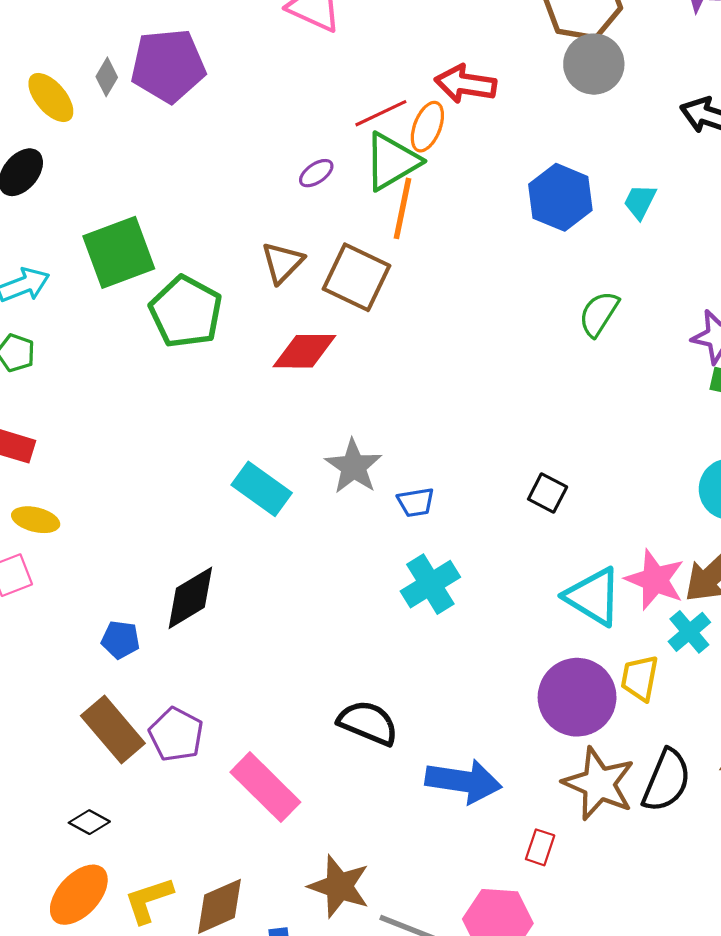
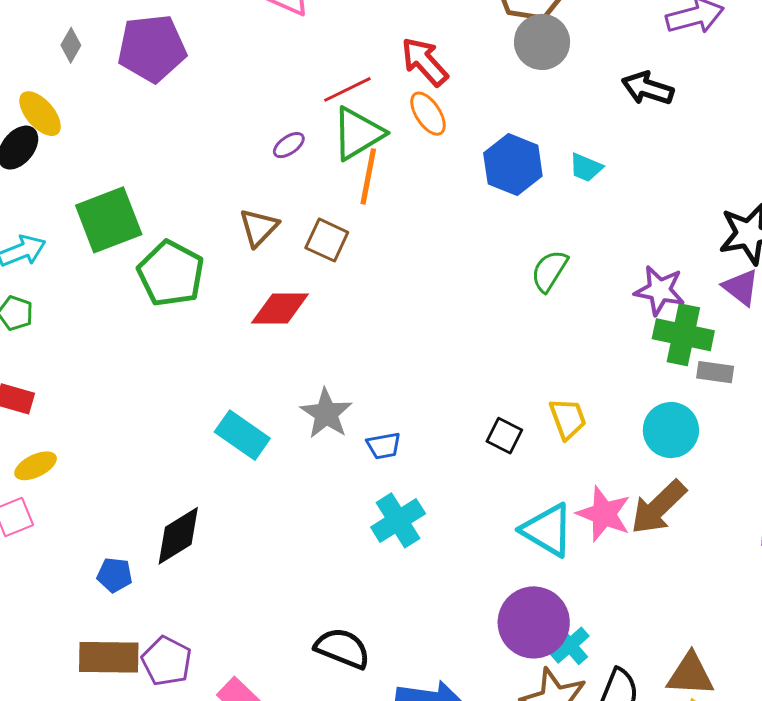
gray diamond: (107, 77) -> (71, 45), moved
red arrow: (465, 84) -> (425, 62), turned 40
yellow ellipse: (51, 97) -> (40, 114), moved
orange ellipse: (427, 127) -> (428, 114), moved, turned -54
cyan trapezoid: (640, 202) -> (586, 168), turned -93
brown square: (356, 277) -> (327, 240), size x0.7
yellow ellipse: (36, 520) -> (36, 466), turned -39
cyan cross: (689, 632) -> (570, 645), moved
yellow trapezoid: (640, 678) -> (568, 419), moved, turned 150
brown rectangle: (113, 729) -> (109, 657), turned -48

